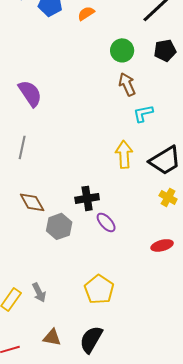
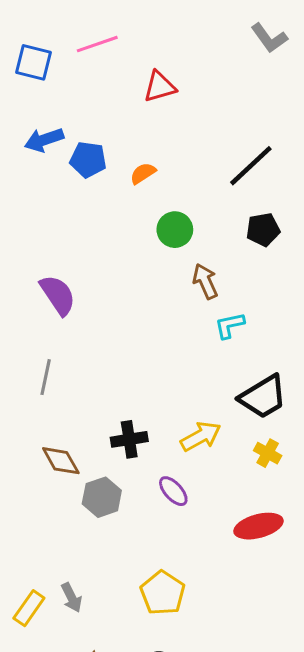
green circle: (122, 50) -> (175, 230), moved
yellow arrow: (124, 154) -> (201, 436), moved, turned 64
black cross: (87, 198) -> (129, 439), moved
red ellipse: (162, 245) -> (258, 526), size x1.4

